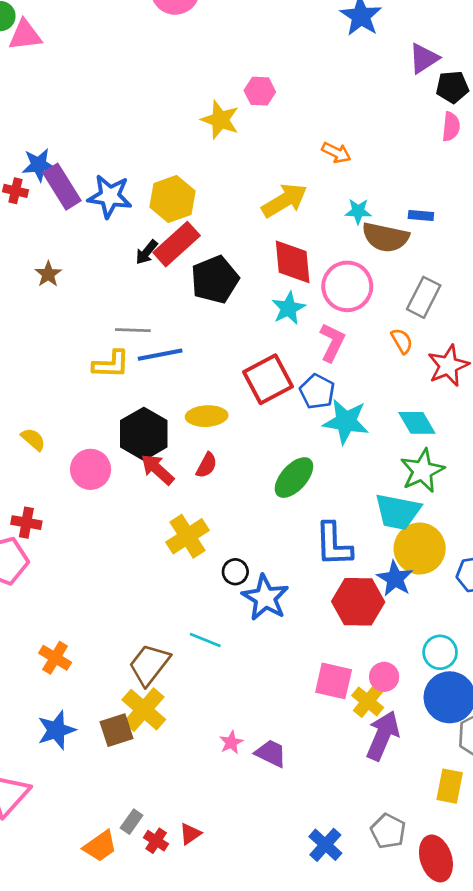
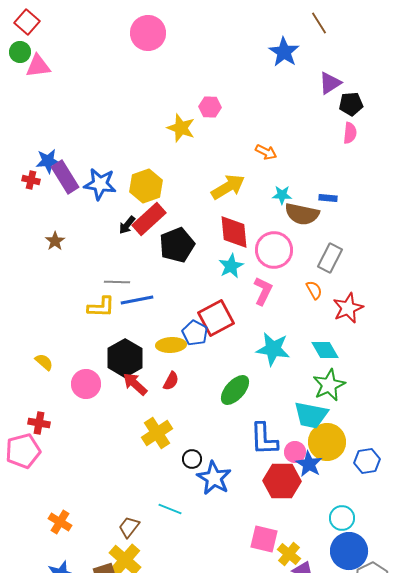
blue pentagon: (317, 392) -> (195, 333), moved
brown trapezoid: (149, 665) -> (129, 527), size x0.7
pink circle: (384, 677) -> (295, 452), moved

